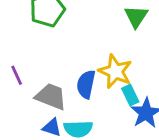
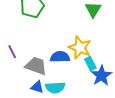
blue semicircle: (86, 84) -> (60, 57), turned 78

